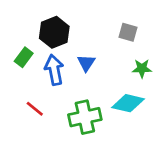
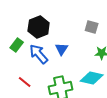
blue arrow: (54, 70) -> (39, 54), turned -30

